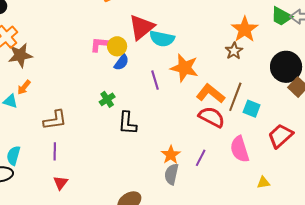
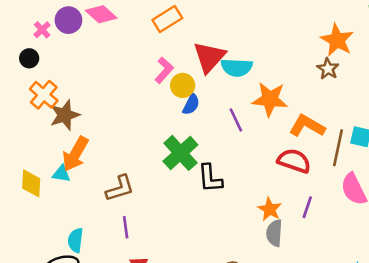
pink L-shape: (100, 44) -> (164, 70), moved, turned 135
orange arrow: (24, 87) -> (75, 154), size x1.8
brown line: (235, 97) -> (338, 148), moved
green cross: (107, 99) -> (180, 153), size x1.8
red semicircle: (212, 117) -> (294, 161), moved

